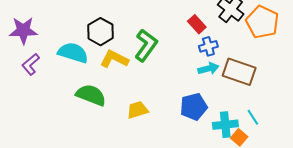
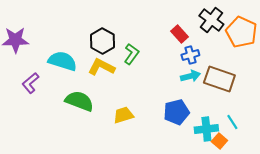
black hexagon: (101, 32) -> (102, 41), moved
green L-shape: (146, 45) -> (131, 54), size x0.7
purple L-shape: (31, 64) -> (30, 83), moved

